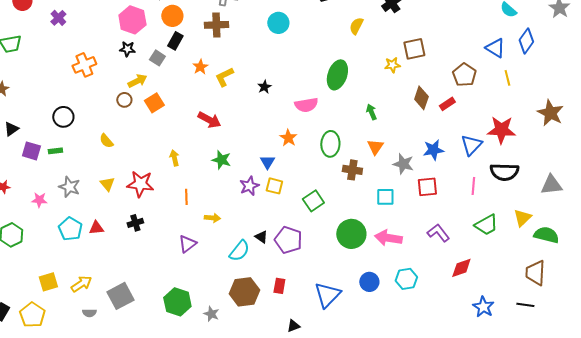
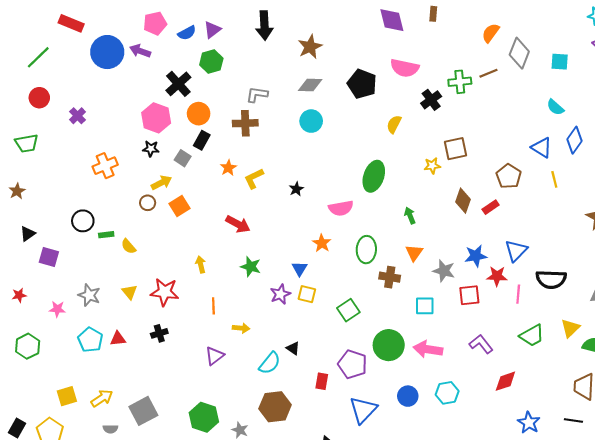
red star: (501, 130) -> (497, 276), moved, size x0.7
green rectangle: (55, 151) -> (106, 235), moved
purple pentagon: (288, 240) -> (353, 364), moved
red rectangle: (279, 286) -> (322, 381), moved

